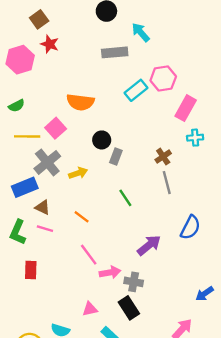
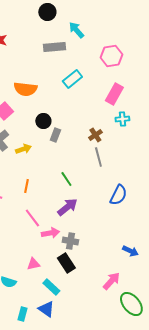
pink hexagon: (163, 78) -> (111, 56), moved
green line: (125, 198) -> (66, 179), moved
orange line: (82, 217) -> (26, 186), turned 64
purple arrow: (149, 245) -> (67, 207), moved
blue arrow: (205, 294) -> (130, 251), turned -119

